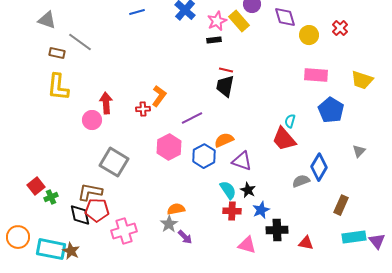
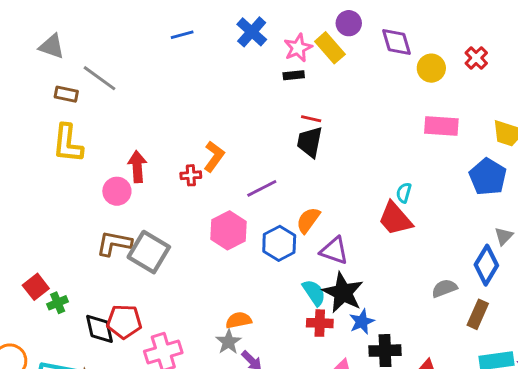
blue pentagon: (331, 110) -> (488, 177), moved
orange semicircle: (224, 140) -> (308, 220), turned -30
blue diamond: (319, 167) -> (486, 265), moved
gray semicircle: (301, 181) -> (444, 288), moved
black star: (248, 190) -> (343, 293), size x1.8
brown L-shape: (90, 192) -> (114, 243), moved

